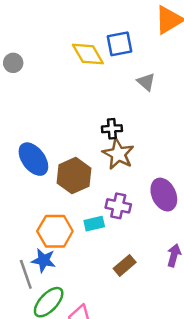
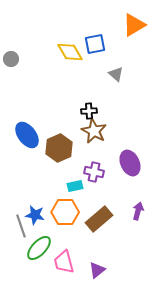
orange hexagon: (55, 231) -> (65, 212), moved
brown rectangle: (125, 265) -> (99, 219), size x1.5

